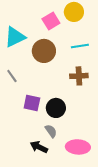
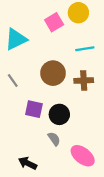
brown circle: (44, 51) -> (53, 73), moved
black arrow: (39, 147) -> (28, 163), moved
pink ellipse: (78, 147) -> (83, 156), turned 35

